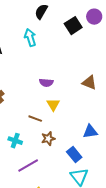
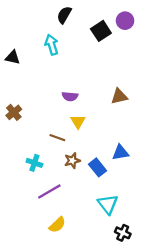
brown triangle: (89, 83) -> (119, 96), turned -35
blue rectangle: (74, 155) -> (97, 167), moved

